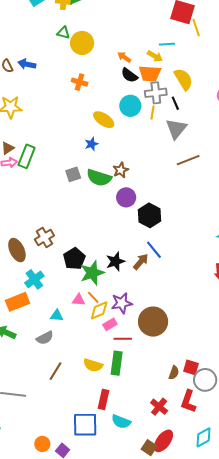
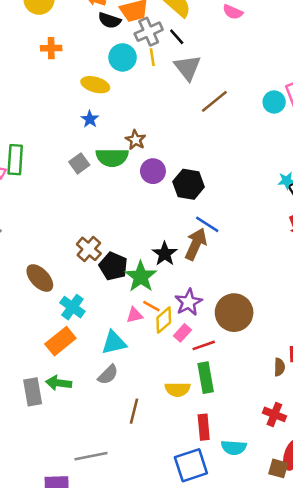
brown cross: (44, 237) -> (89, 249), moved
brown arrow: (141, 262) -> (196, 244), size x1.4
cyan triangle: (57, 316) -> (114, 343), size x1.5

